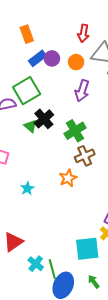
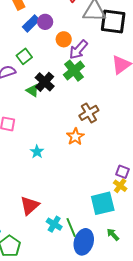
orange circle: (76, 62) -> (64, 39), moved
green square: (27, 91) -> (24, 56), size x0.6
purple arrow: (82, 91) -> (78, 50), turned 30
green cross: (75, 131) -> (74, 71), moved

